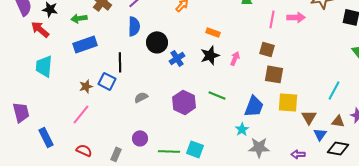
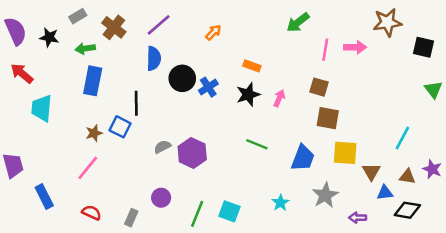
red arrow: (40, 29) -> (22, 73), moved
blue rectangle: (85, 44) -> (93, 81), turned -60
blue cross: (177, 58) -> (208, 87), moved
purple hexagon: (184, 102) -> (192, 153), moved
cyan star: (242, 129) -> (280, 203), moved
blue triangle: (320, 134) -> (385, 193), turned 48
gray star: (259, 147) -> (325, 195), moved, turned -30
green line: (169, 151) -> (197, 214), turned -70

